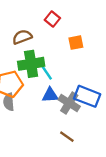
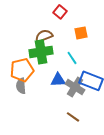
brown semicircle: (22, 37) -> (44, 36), moved
cyan line: (47, 73) -> (72, 58), moved

